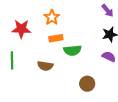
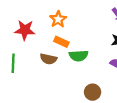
orange rectangle: (56, 38) -> (61, 42), turned 32
brown semicircle: (45, 66) -> (48, 59), moved

